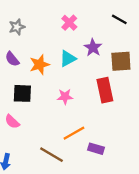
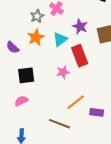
gray star: (17, 27) -> (37, 16), moved
orange star: (40, 65) -> (36, 37), moved
red rectangle: (105, 90) -> (80, 56), moved
pink semicircle: (12, 122) -> (21, 101), turned 120

